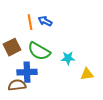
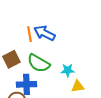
blue arrow: (45, 21) -> (45, 33), size x1.5
yellow triangle: (87, 74) -> (78, 86), moved

